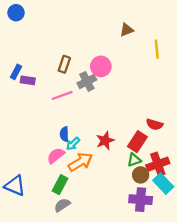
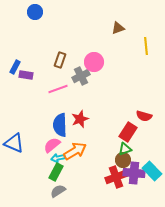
blue circle: (16, 13) -> (35, 12), moved
blue semicircle: (64, 134) -> (60, 125), size x1.6
red star: (105, 141) -> (80, 119), moved
cyan arrow: (73, 144) -> (58, 158), moved, turned 32
red cross: (158, 164) -> (116, 177), moved
brown circle: (141, 175) -> (123, 160), moved
blue triangle: (15, 186) -> (14, 143), moved
purple cross: (141, 200) -> (134, 173), moved

